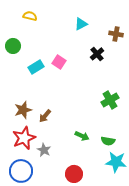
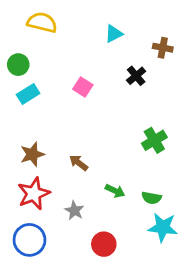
yellow semicircle: (30, 16) -> (42, 22), size x1.5
cyan rectangle: (36, 67) -> (28, 94), moved
brown arrow: (45, 116) -> (79, 163), moved, turned 88
gray star: (44, 150) -> (74, 210), moved

